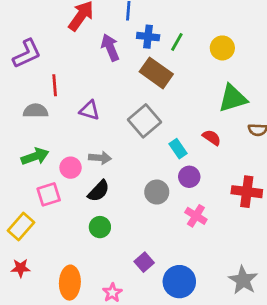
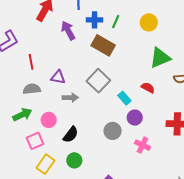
gray semicircle: (36, 111) -> (32, 89), moved
gray arrow: (100, 158) -> (70, 98), moved
yellow rectangle: (21, 227) -> (45, 164), moved

